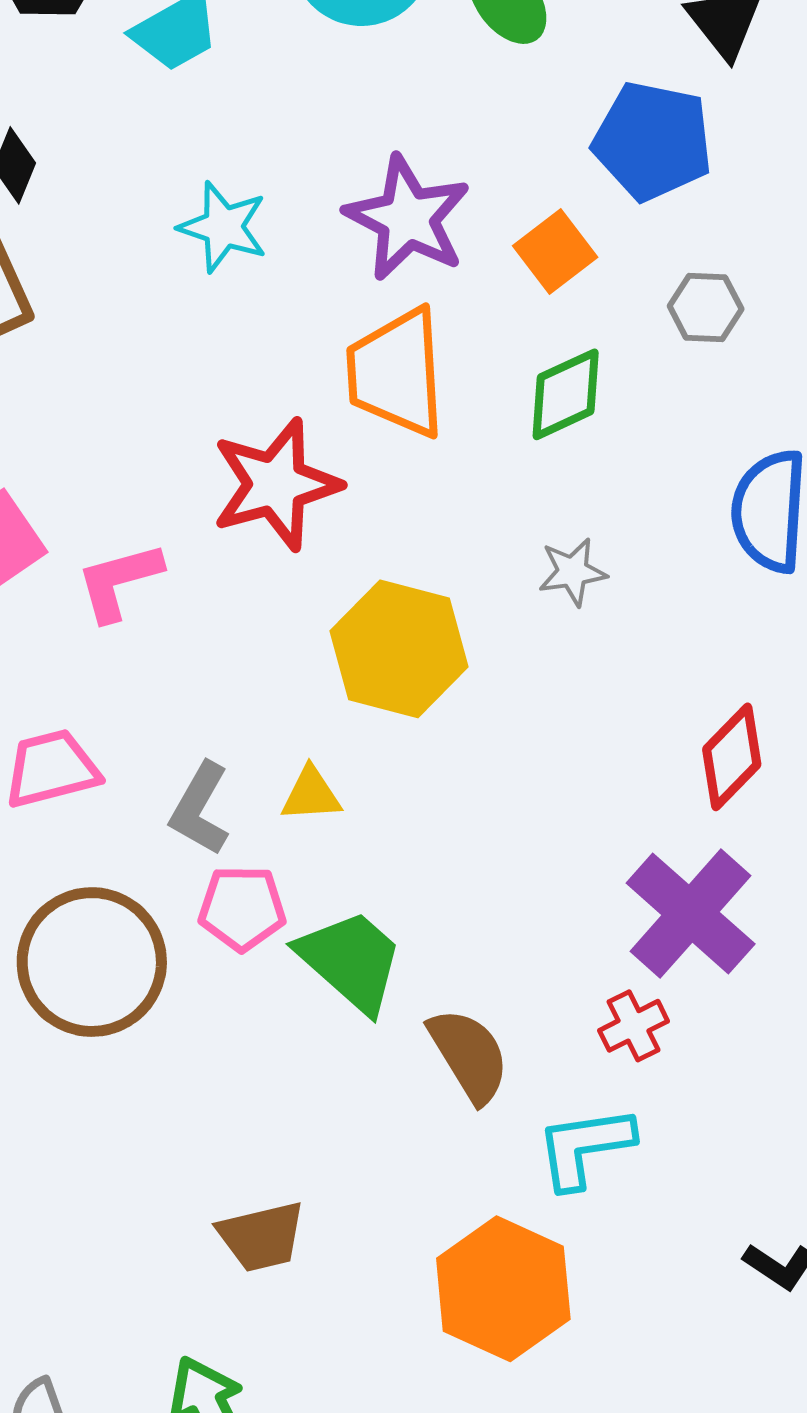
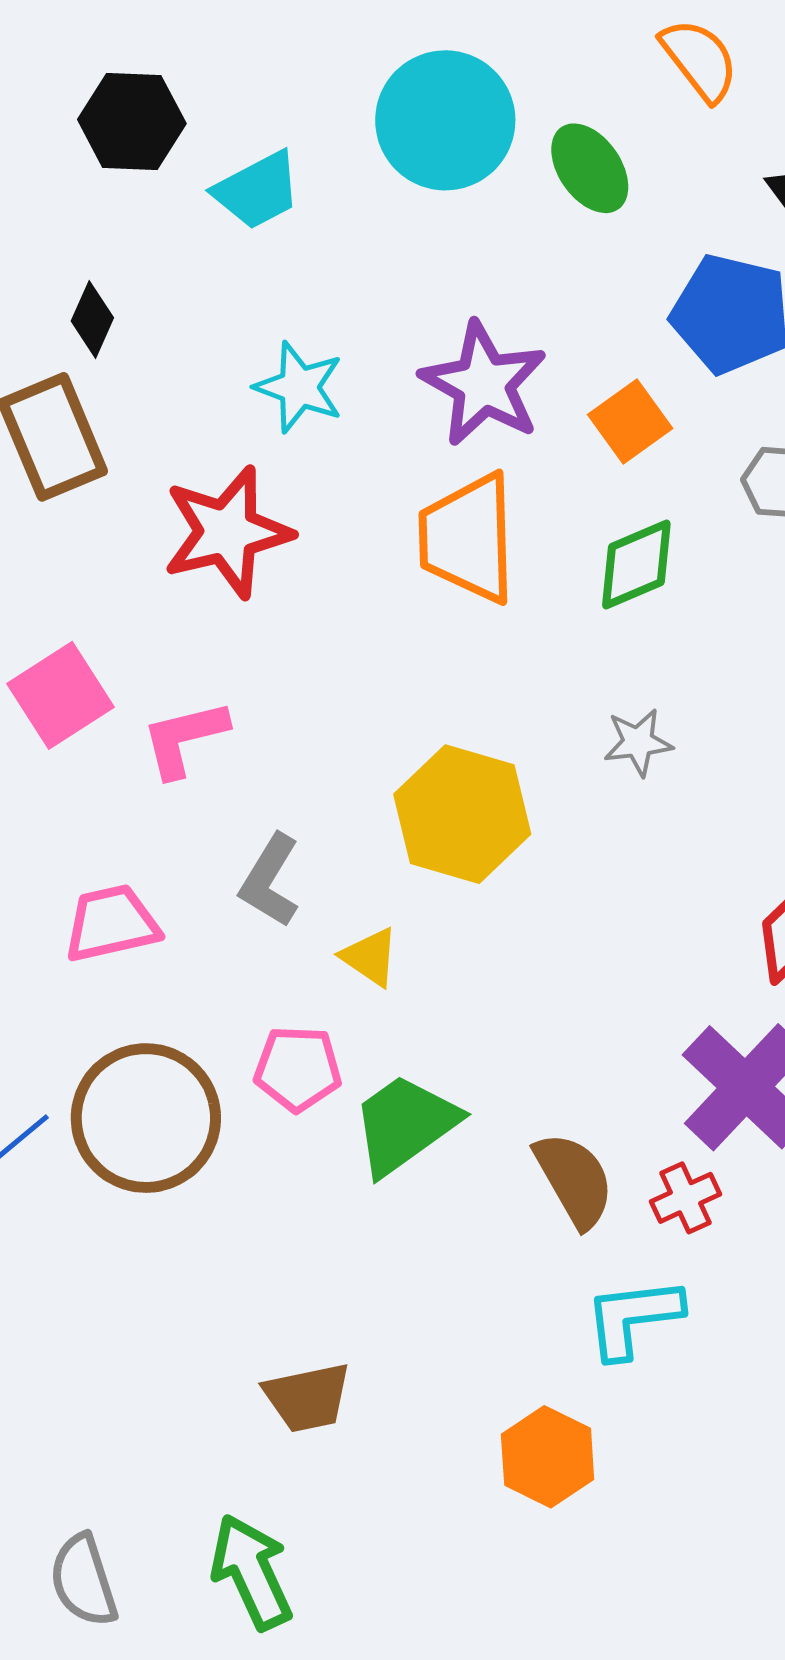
red star: (276, 484) -> (227, 532), moved
yellow triangle: (311, 794) -> (370, 957), turned 36
gray L-shape: (200, 809) -> (270, 881), moved
green trapezoid: (351, 961) -> (405, 1124), turned -79
brown semicircle: (469, 1055) -> (574, 1180), moved
orange hexagon: (503, 1289) -> (548, 1457), size x0.7

